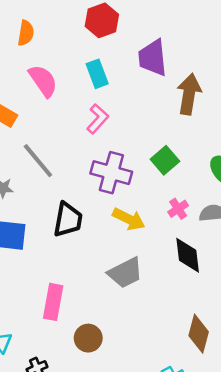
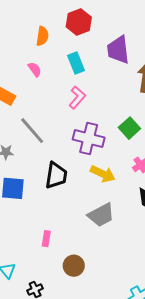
orange semicircle: (26, 33) -> (42, 36), moved
pink semicircle: (43, 81) -> (35, 69), size x0.6
pink rectangle: (53, 302) -> (46, 239), size x0.6

